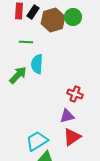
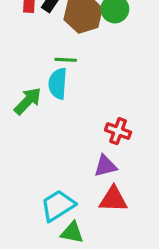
green line: (26, 42) -> (66, 60), moved
red triangle: (72, 137) -> (113, 199), turned 36

